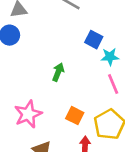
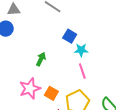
pink star: (28, 114) -> (30, 88), moved

